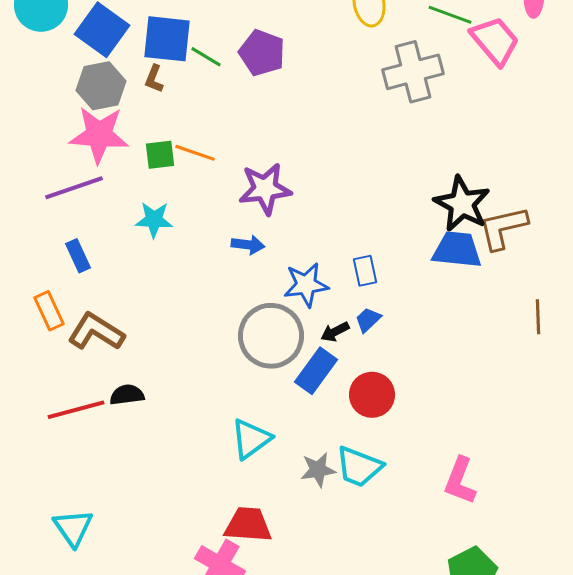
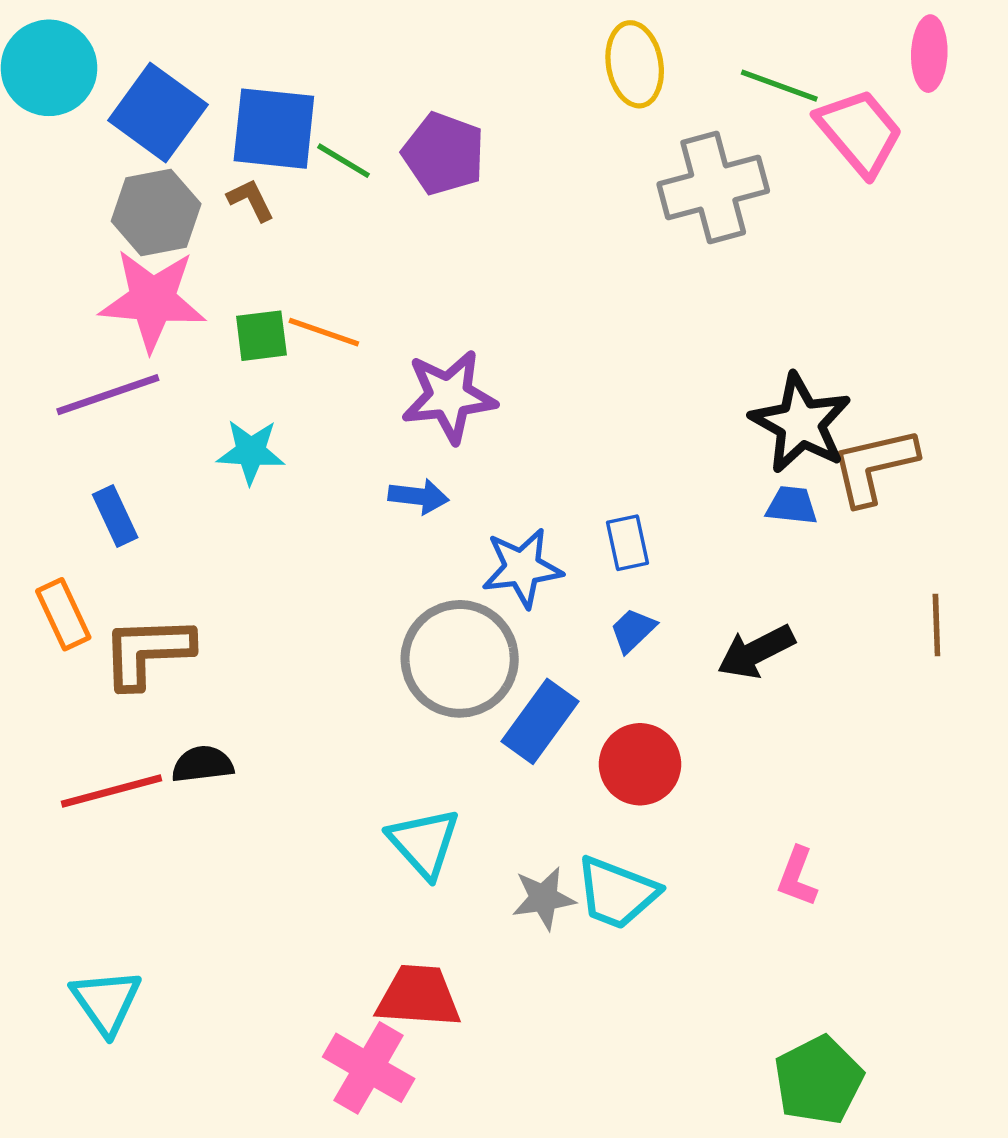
brown L-shape: (154, 79) -> (251, 200), turned 132
blue trapezoid: (457, 250) -> (792, 505), size x0.6
brown L-shape: (96, 332) -> (147, 652), turned -34
black arrow: (335, 332) -> (756, 652), moved, size x1.5
cyan triangle: (251, 439) -> (424, 843), turned -36
pink L-shape: (460, 481) -> (797, 877), moved, size x0.7

